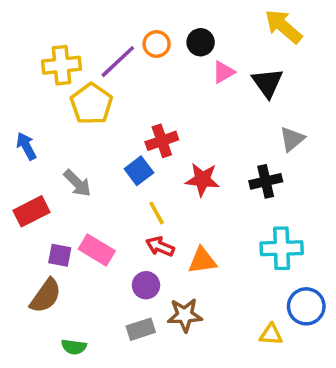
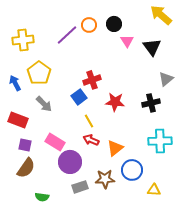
yellow cross: (61, 65) -> (23, 40), moved
pink triangle: (223, 72) -> (127, 41), turned -32
yellow pentagon: (91, 104) -> (39, 73), moved
red rectangle: (32, 211) -> (18, 120), turned 48
purple square: (60, 255) -> (25, 145), moved
orange triangle: (202, 261) -> (115, 148), turned -30
purple circle: (146, 285) -> (70, 162), moved, size x1.5
blue circle: (306, 306) -> (132, 170), moved

